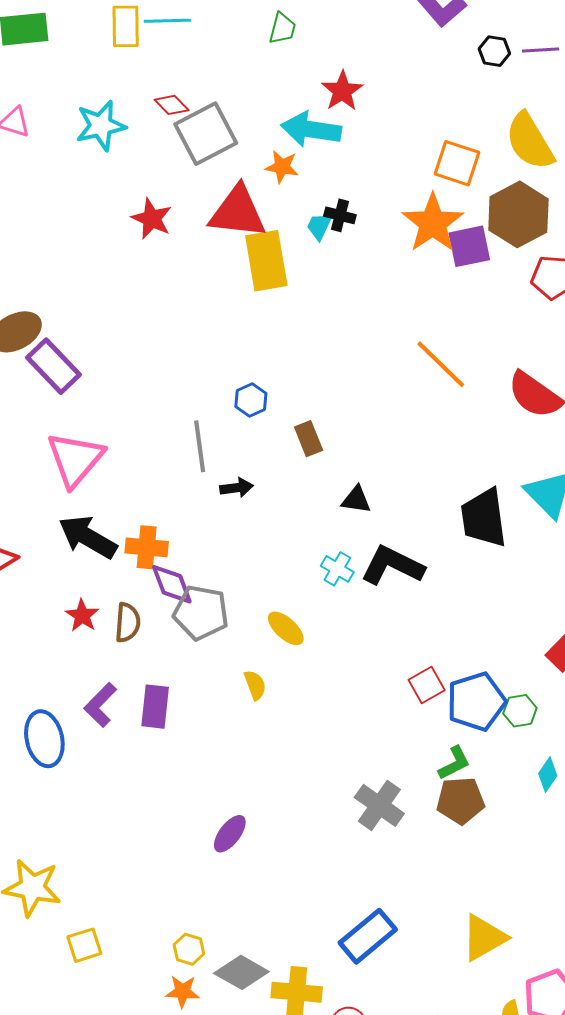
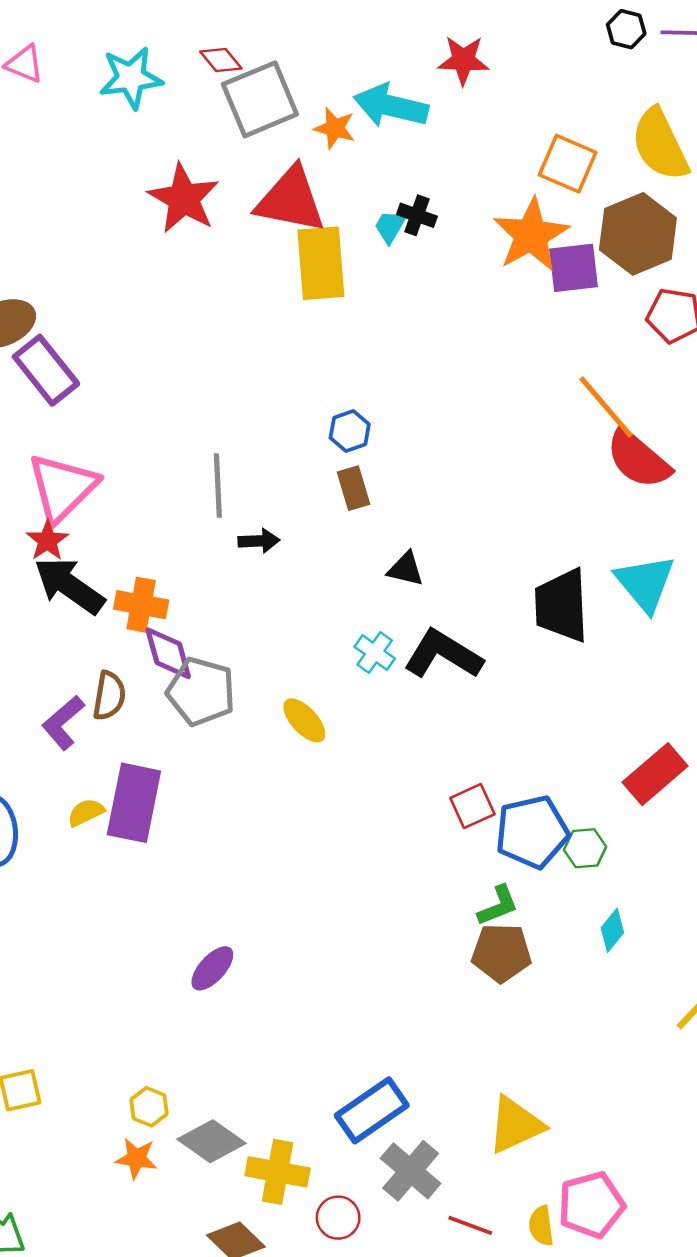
red star: (342, 91) -> (463, 60), moved, turned 30
orange star: (282, 167) -> (335, 128), moved
red star: (152, 219) -> (184, 199), size x1.4
orange line: (441, 364) -> (606, 407), moved
blue hexagon: (251, 400) -> (350, 431), moved
red star: (82, 616) -> (47, 541), moved
yellow semicircle: (255, 685) -> (86, 812), moved, turned -100
purple L-shape: (100, 705) -> (63, 723), moved
purple rectangle: (155, 707) -> (134, 803), size x1.4
gray cross: (379, 805) -> (411, 1171), moved

